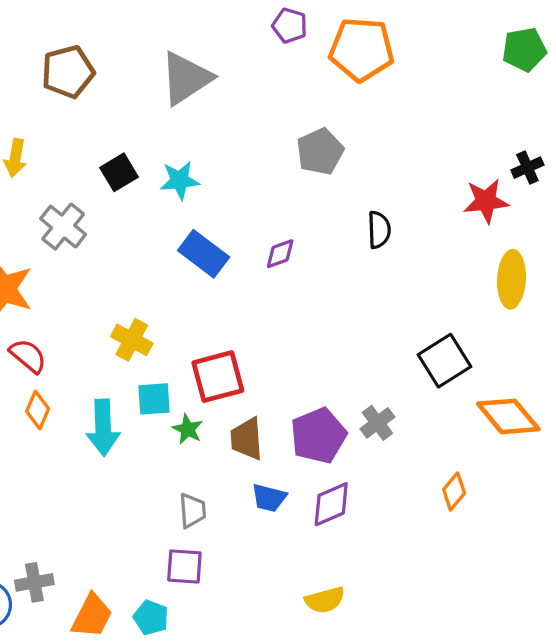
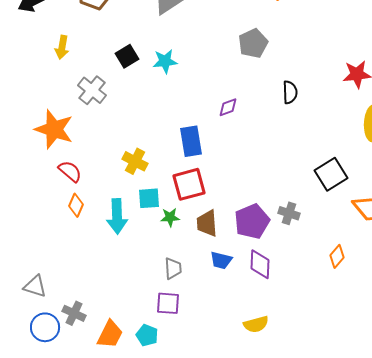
blue rectangle: (204, 254) -> (191, 141), moved, turned 44
gray cross: (377, 423) -> (289, 213), turned -35
green star: (188, 429) -> (170, 217), turned -30
purple diamond: (331, 504) -> (260, 264), turned -64
gray cross: (34, 582) -> (74, 313), turned 35

